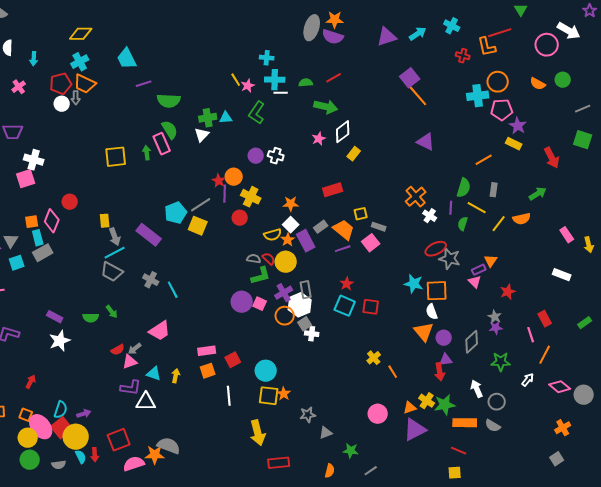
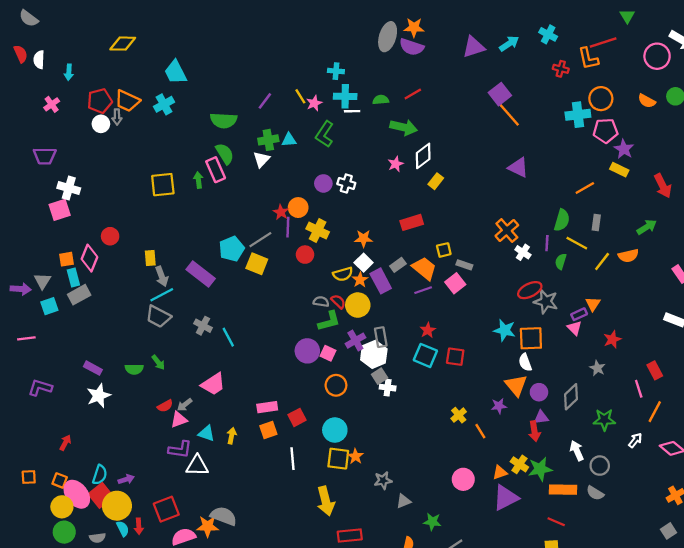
cyan cross: (80, 62) -> (164, 104), moved
purple line: (144, 84) -> (265, 101), moved, turned -35
orange circle: (285, 316) -> (336, 385), moved
purple star: (496, 328) -> (499, 406), moved

